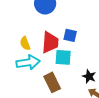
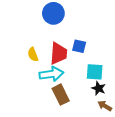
cyan square: (63, 57) -> (95, 72), moved
cyan arrow: (28, 62) -> (51, 74), moved

